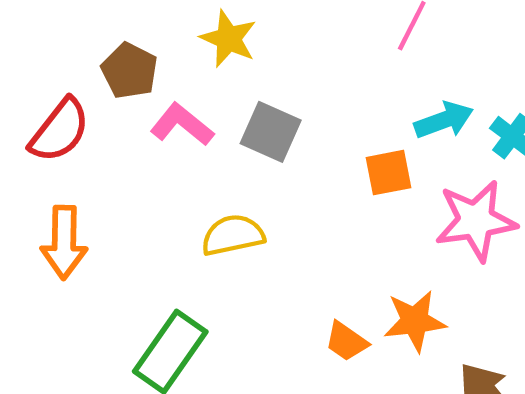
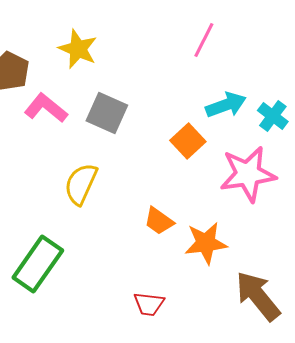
orange square: (389, 173) -> (188, 141), turned -32
yellow semicircle: (233, 235) -> (81, 184), turned -54
orange trapezoid: (346, 341) -> (159, 221), moved

